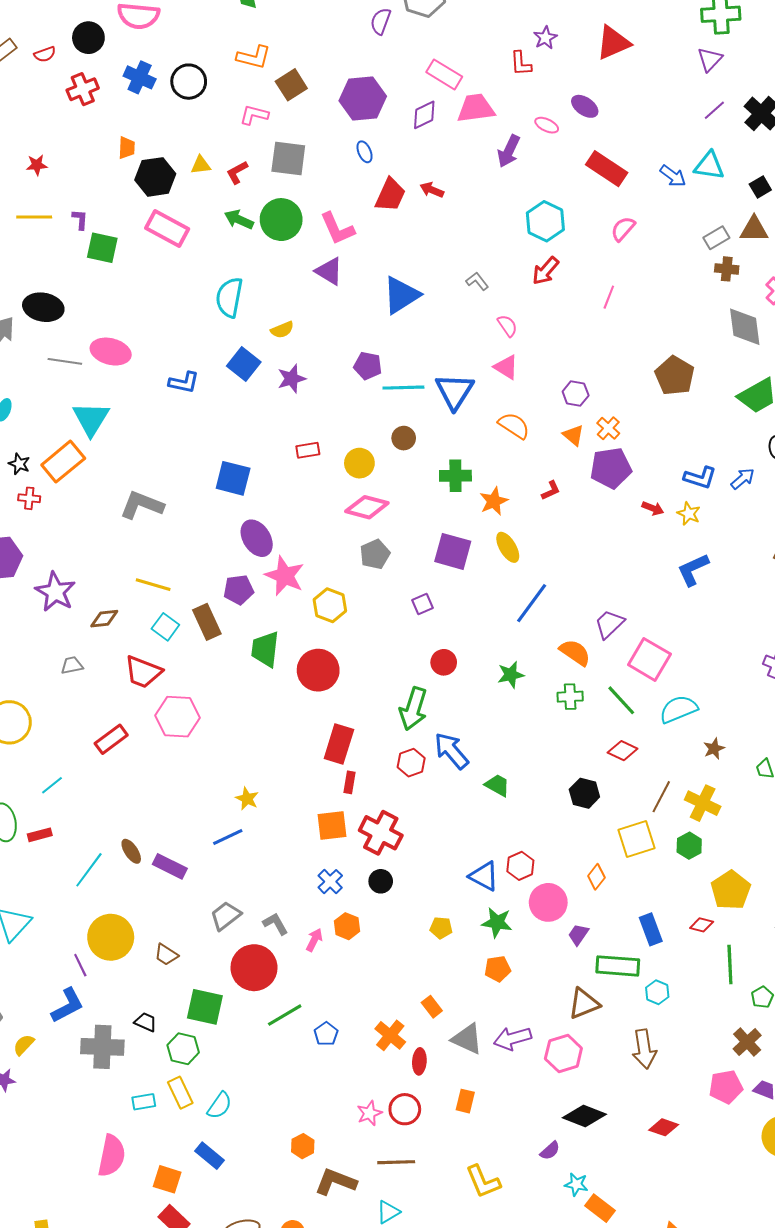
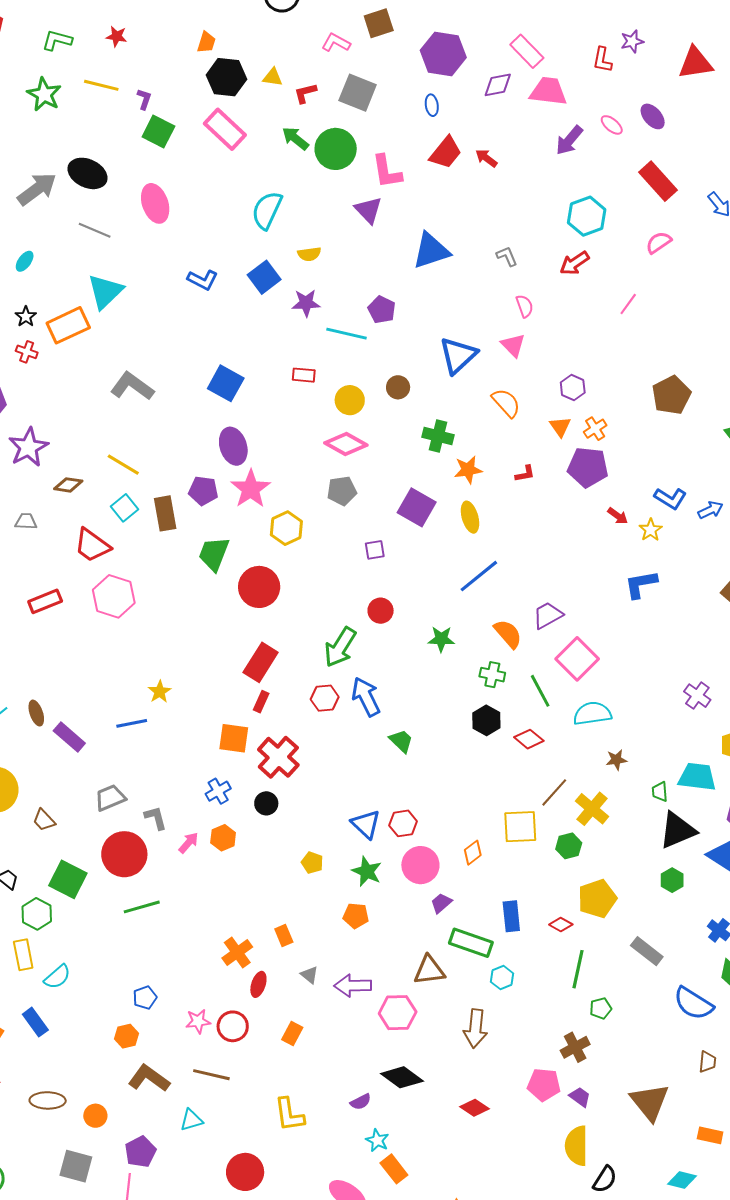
pink ellipse: (111, 352) -> (155, 203), moved, turned 42
cyan line: (403, 388) -> (347, 334), moved
black hexagon: (584, 793) -> (486, 720), moved
blue pentagon: (326, 1034) -> (145, 998), moved
gray triangle: (467, 1039) -> (309, 975), size x0.6

